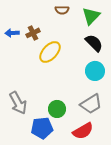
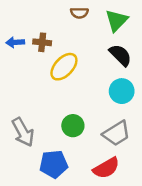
brown cross: (33, 33) -> (42, 42), turned 32
green circle: (57, 109) -> (73, 126), moved

